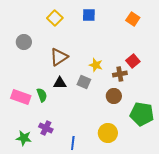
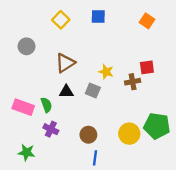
red square: (133, 61) -> (147, 67), turned 32
brown circle: (114, 96) -> (88, 135), moved
purple cross: (46, 128) -> (51, 129), moved
yellow circle: (108, 133) -> (129, 134), moved
blue line: (73, 143) -> (95, 158), moved

